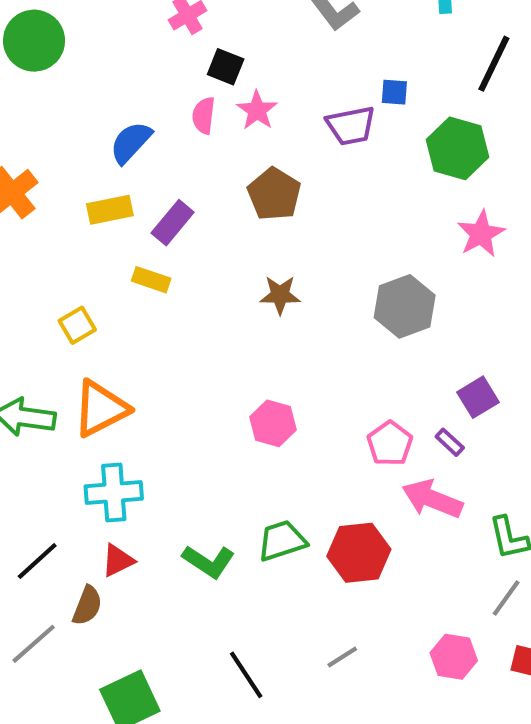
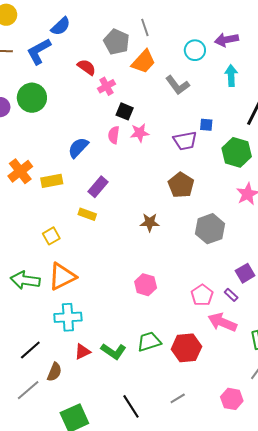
pink star: (257, 110) -> (140, 133), turned 30
brown pentagon: (274, 194) -> (181, 185), moved
yellow rectangle: (110, 210) -> (52, 181), moved
red triangle: (118, 560) -> (82, 352), moved

